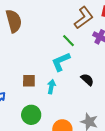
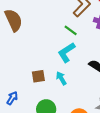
cyan arrow: (51, 87) -> (61, 78), turned -32

